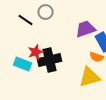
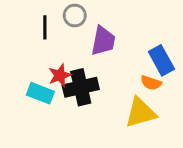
black line: (26, 20) -> (45, 27), turned 56
purple trapezoid: (86, 29) -> (103, 41), moved, turned 120

